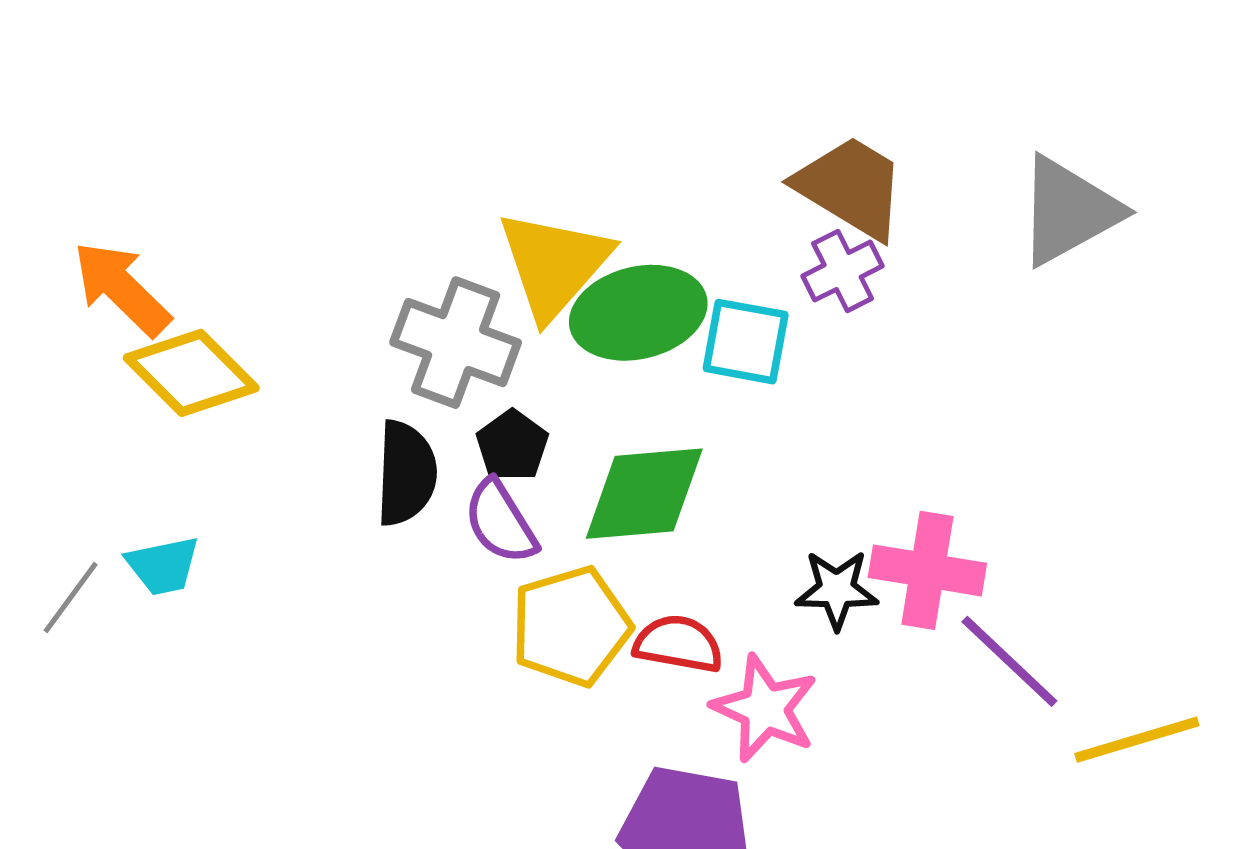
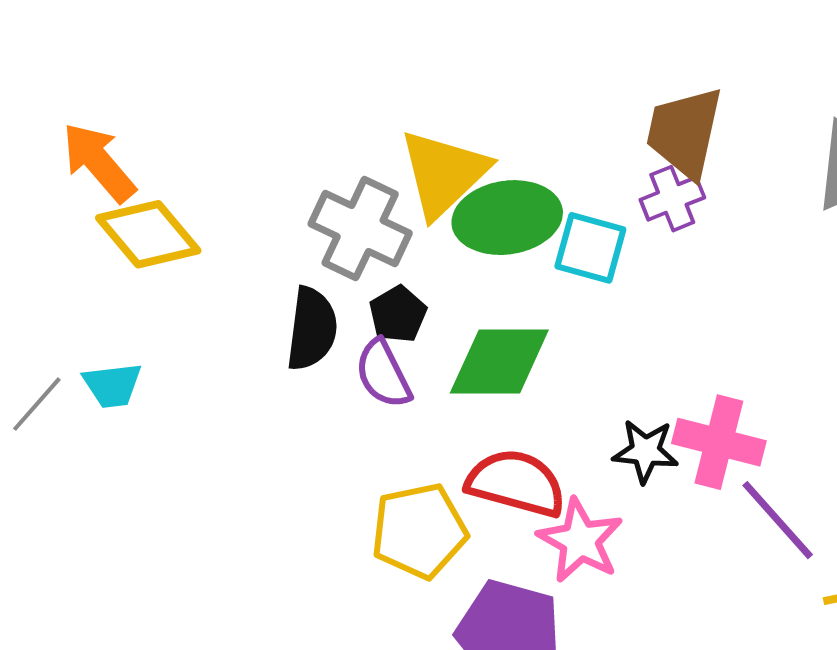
brown trapezoid: (851, 187) -> (685, 132), turned -114
yellow pentagon: (571, 626) -> (419, 531), moved
red semicircle: (678, 644) -> (516, 483), size x1.4

